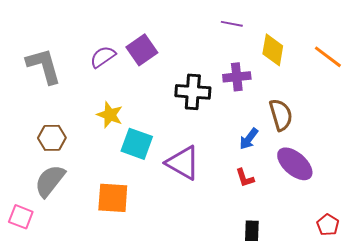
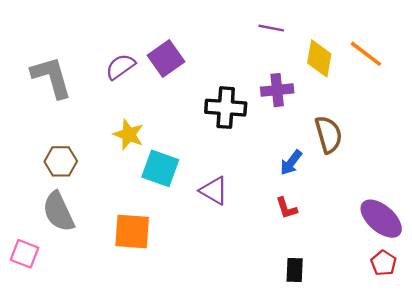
orange line: (328, 57) -> (366, 54), moved
purple triangle: (183, 163) -> (214, 191), size x0.7
purple ellipse: (295, 164) -> (381, 219), moved
gray semicircle: (50, 181) -> (58, 212), turned -63

